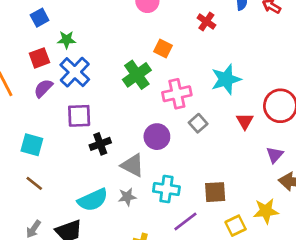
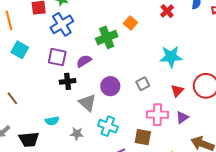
purple semicircle: (43, 88) -> (84, 61), moved
pink cross: (177, 94) -> (157, 115), moved
cyan square: (32, 145) -> (20, 50), moved
purple triangle: (275, 155) -> (182, 117), moved
gray star: (127, 197) -> (77, 134), moved
cyan semicircle: (93, 200) -> (52, 121), size x0.6

